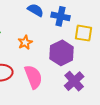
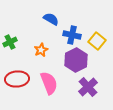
blue cross: (61, 16) -> (72, 35), moved
yellow square: (83, 33) -> (97, 41), turned 30

